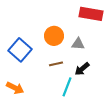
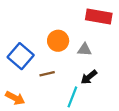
brown line: (56, 64) -> (47, 74), moved

